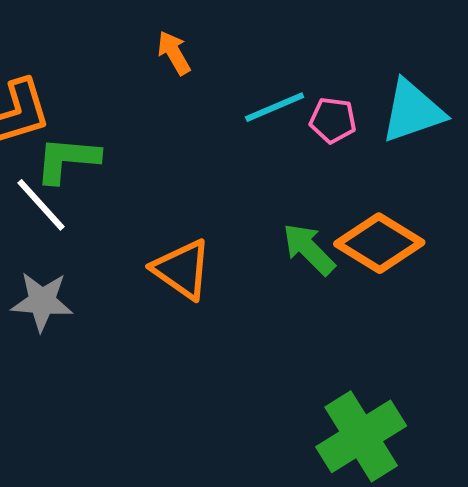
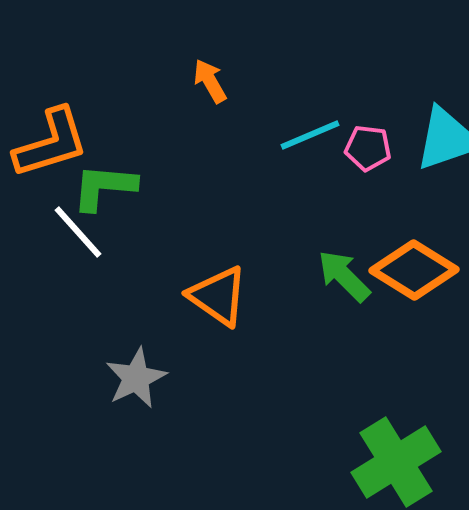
gray star: (42, 301) -> (136, 378), moved, turned -30

